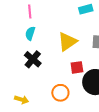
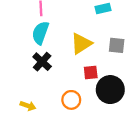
cyan semicircle: (30, 33) -> (40, 33), size x1.5

